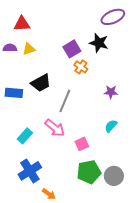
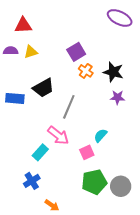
purple ellipse: (113, 17) -> (120, 18), turned 50
black star: (99, 43) -> (113, 72), moved
cyan semicircle: (111, 126) -> (101, 135), moved
cyan rectangle: (25, 136) -> (40, 152), moved
blue cross: (30, 171) -> (32, 181), size x0.7

